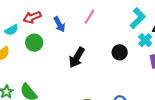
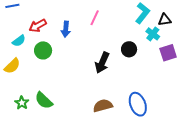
blue arrow: (59, 24) -> (66, 29), turned 42
black arrow: (77, 58) -> (102, 63), moved

